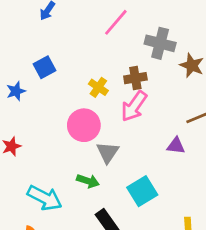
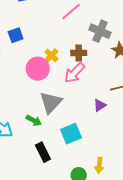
pink circle: (84, 125) -> (38, 69), moved
purple triangle: (176, 146) -> (100, 105), turned -48
gray triangle: (108, 152) -> (51, 102), size x1.4

